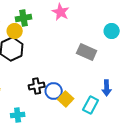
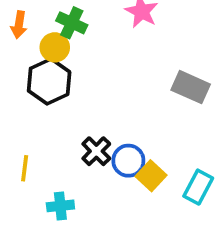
green cross: (24, 18) -> (72, 23), turned 35
black cross: (37, 86) -> (96, 151), turned -35

